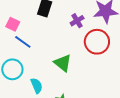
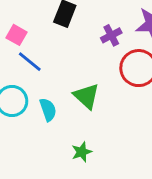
cyan semicircle: (37, 86) -> (48, 110), moved

